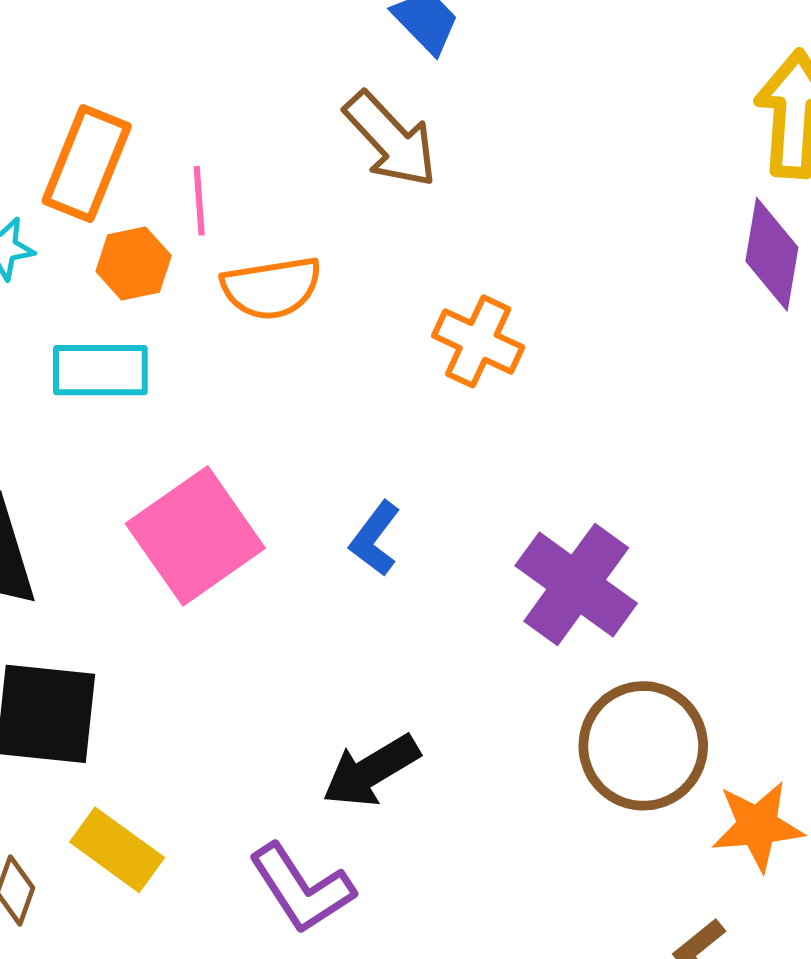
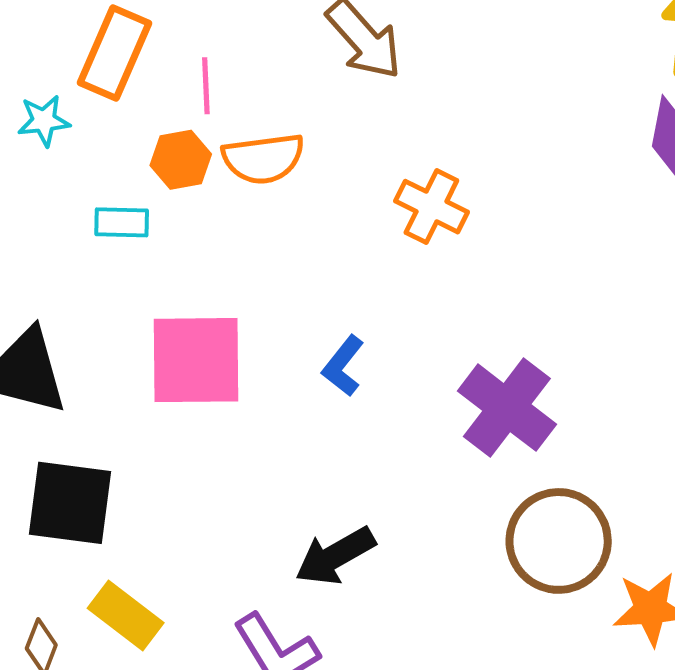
orange hexagon: (134, 263) -> (181, 160), moved
cyan rectangle: (100, 370) -> (122, 222), size x0.7
pink square: (195, 536) -> (196, 360), turned 33

